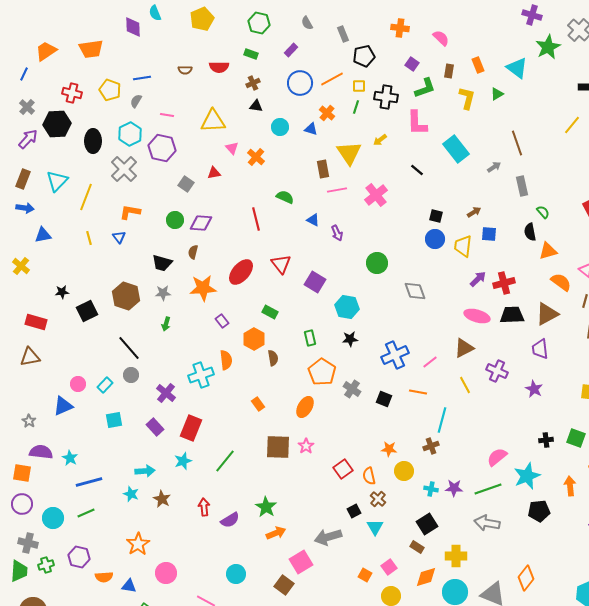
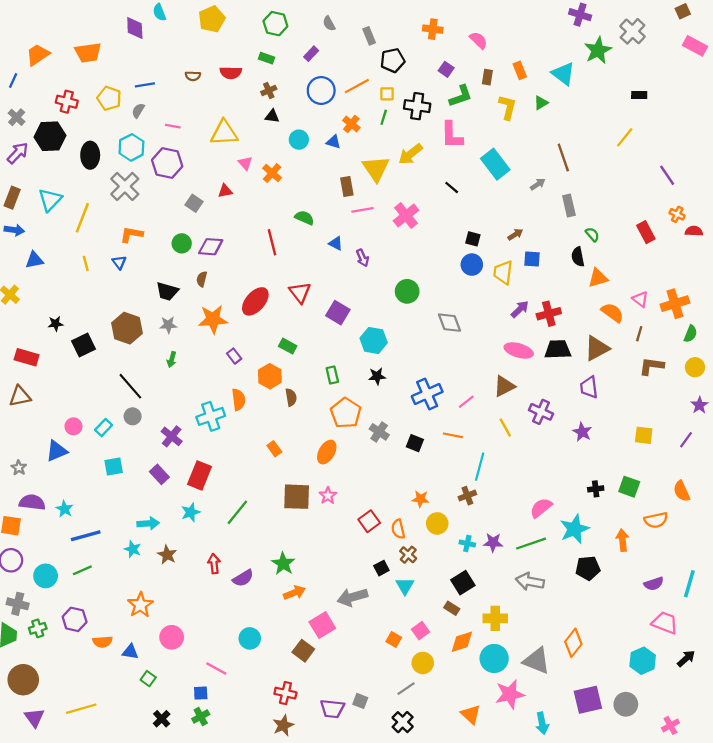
yellow arrow: (380, 140) -> (410, 154), size x1.6

